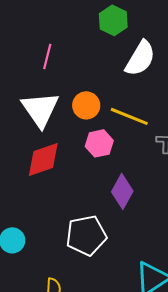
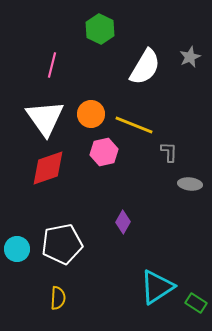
green hexagon: (113, 20) -> (100, 29), moved
purple diamond: (122, 191) -> (123, 222), moved, size x0.7
white pentagon: (86, 235) -> (62, 244), moved

